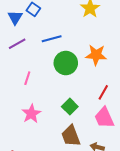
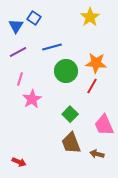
pink line: (27, 78) -> (20, 79), moved
red line: (103, 92) -> (92, 86), moved
pink star: (31, 114) -> (32, 99), moved

